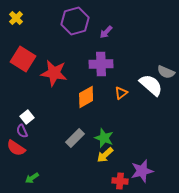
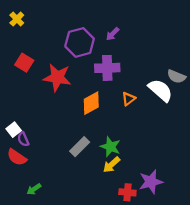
purple hexagon: (75, 21) -> (80, 42), moved
red square: (23, 59) -> (24, 63), size x0.7
white square: (27, 117) -> (14, 130), moved

